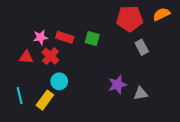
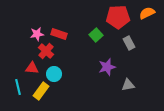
green square: (92, 38) -> (96, 35), moved, turned 32
red triangle: (26, 57) -> (32, 68), moved
purple star: (117, 85) -> (107, 67), moved

